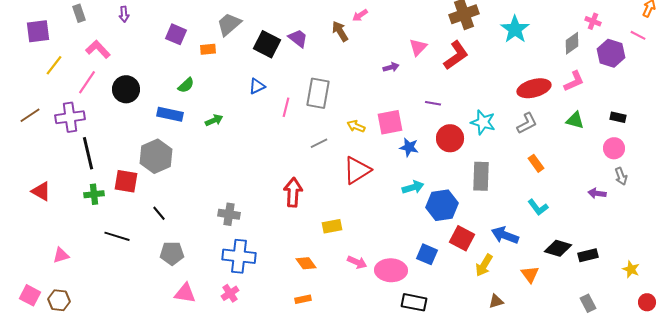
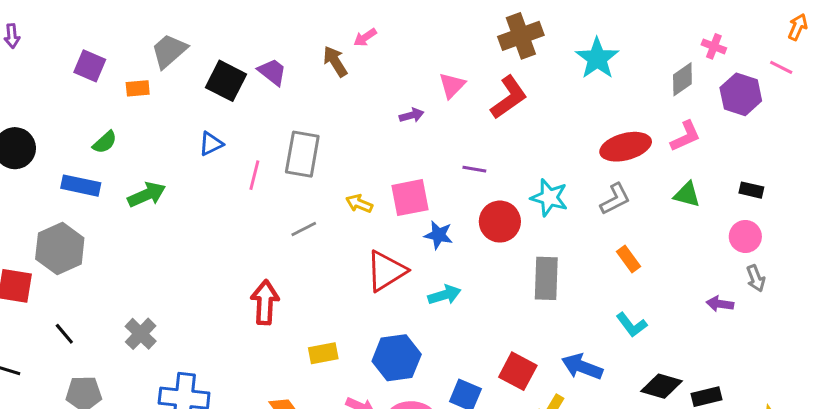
green arrow: (214, 120) -> (147, 195), size x1.4
red triangle: (357, 170) -> (386, 271), moved
blue hexagon: (442, 205) -> (397, 358), moved
gray cross: (229, 214) -> (141, 334), moved, turned 35

